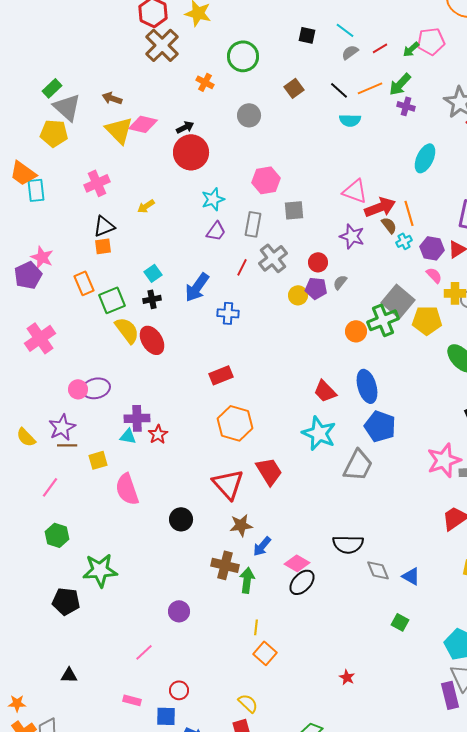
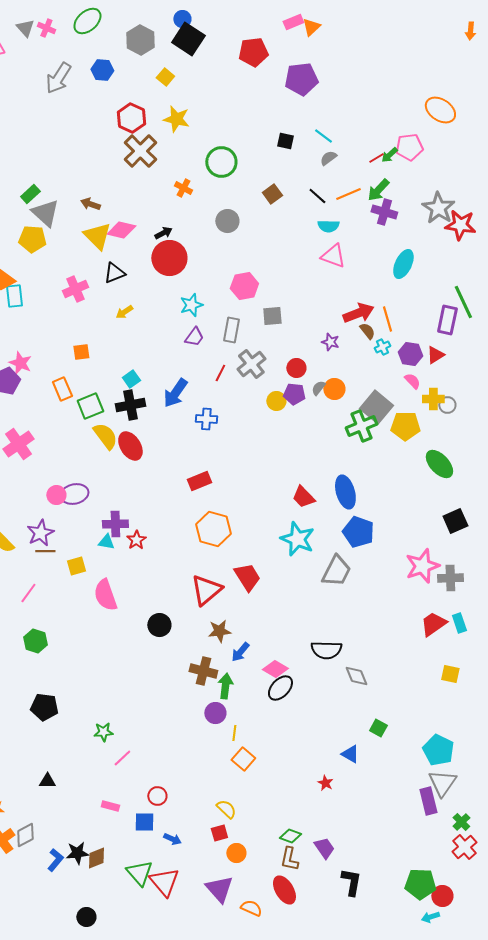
red line: (380, 48) -> (376, 158), moved
purple cross: (406, 106) -> (384, 212), size x1.4
pink triangle: (355, 191) -> (333, 256), moved
black triangle: (104, 226) -> (114, 273), moved
purple star: (352, 236) -> (330, 342), size x0.7
black cross: (152, 299) -> (130, 405), size x1.6
orange circle: (356, 331) -> (334, 389), moved
red triangle: (228, 484) -> (206, 590), turned 32
green star: (100, 570) -> (103, 732), moved, size x0.6
blue triangle: (411, 576) -> (350, 754), moved
purple circle: (179, 611) -> (215, 713), moved

